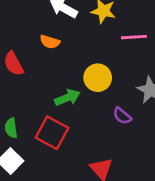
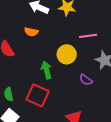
pink line: (134, 37) -> (88, 36), moved
green arrow: (67, 98) -> (46, 70), turned -78

